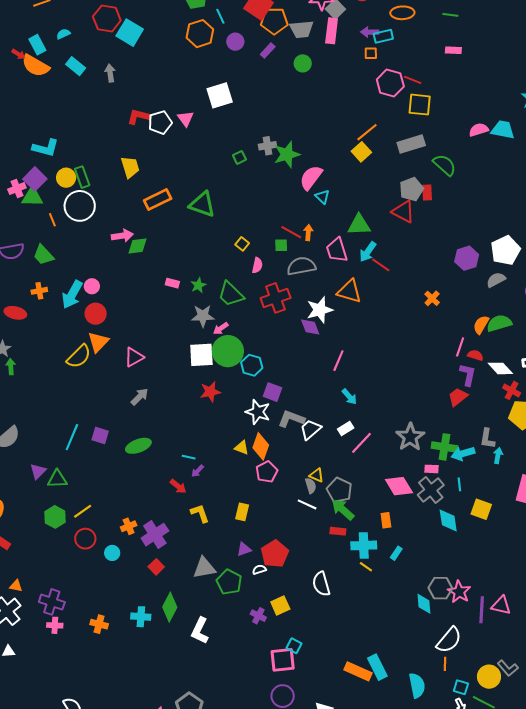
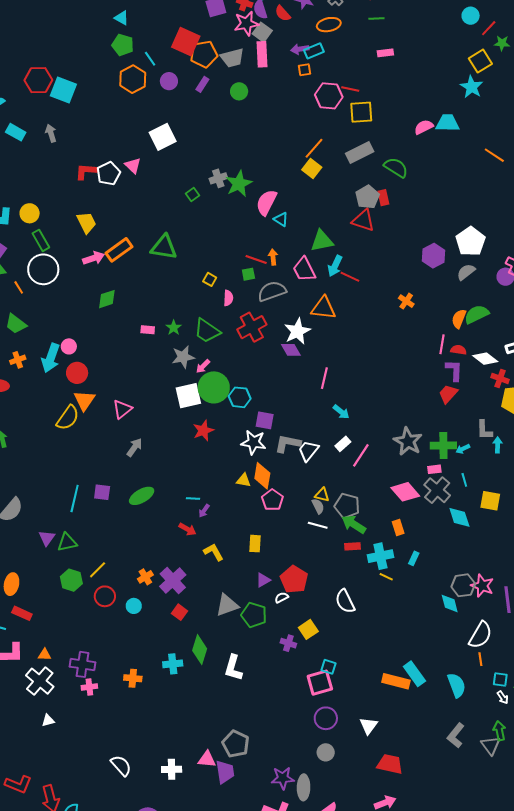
yellow circle: (66, 178) -> (30, 213), moved
pink arrow: (122, 236) -> (94, 258), moved
cyan arrow: (463, 454) -> (463, 449), size x0.6

